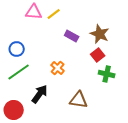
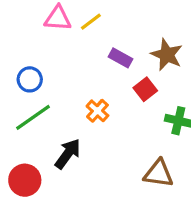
red square: (98, 55) -> (145, 89), moved
brown triangle: (79, 100) -> (159, 174), moved

